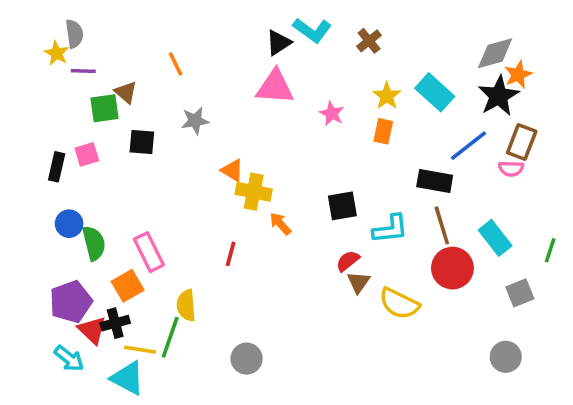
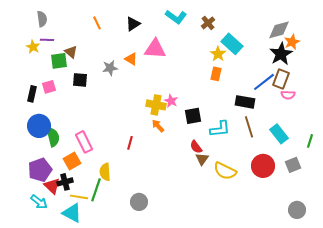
black triangle: (279, 43) -> (133, 24), moved
yellow star: (57, 53) -> (33, 47), moved
orange line: (176, 64) -> (97, 23), moved
cyan rectangle: (435, 92) -> (232, 44), moved
pink star: (332, 114) -> (171, 101), moved
brown rectangle: (522, 142) -> (281, 79), moved
orange triangle: (232, 170) -> (131, 59), moved
yellow cross: (254, 192) -> (156, 105), moved
blue circle: (69, 224) -> (39, 126), size x1.5
red semicircle: (348, 261) -> (196, 147), turned -88
red circle: (452, 268) -> (263, 166), moved
gray circle: (506, 357) -> (297, 210), moved

